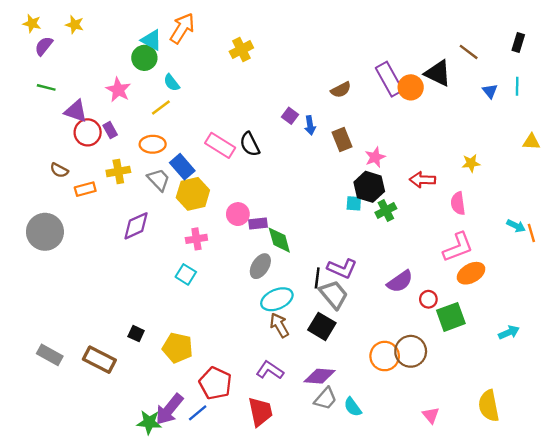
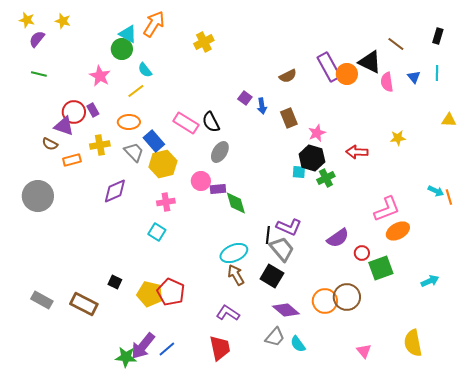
purple triangle: (76, 111) -> (64, 126), moved
pink semicircle: (458, 203) -> (387, 82), moved
gray ellipse: (260, 266) -> (220, 152), moved
purple diamond: (320, 376) -> (286, 310), moved, turned 36
red pentagon: (215, 383) -> (171, 292), moved

